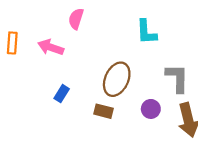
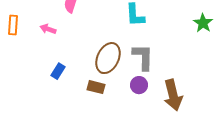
pink arrow: (51, 47) -> (48, 29), size x0.7
gray L-shape: (177, 78) -> (143, 57), moved

